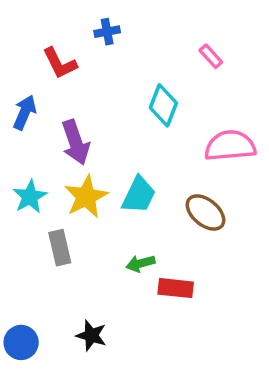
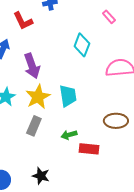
cyan trapezoid: (139, 195) -> (68, 96), turned -35
brown ellipse: (205, 213) -> (116, 121), moved, turned -40
gray rectangle: (60, 248) -> (34, 126), moved, turned 36

